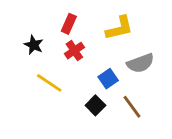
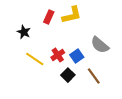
yellow L-shape: (119, 28) -> (72, 15), moved
red cross: (74, 51) -> (58, 55), moved
gray semicircle: (140, 63) -> (100, 45), turned 60

